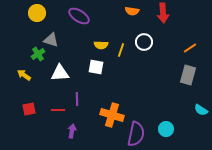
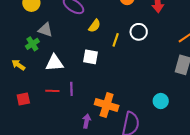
yellow semicircle: (101, 45) -> (95, 26), moved, turned -56
red line: (58, 110) -> (52, 91), moved
cyan circle: (166, 129) -> (161, 101), moved
purple arrow: (72, 131) -> (87, 121), moved

